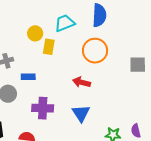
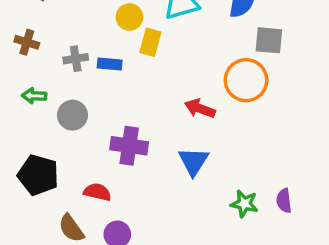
orange circle: (95, 51) -> (246, 80), moved
gray square: (138, 65) -> (269, 40), moved
blue rectangle: (28, 77) -> (110, 64), moved

